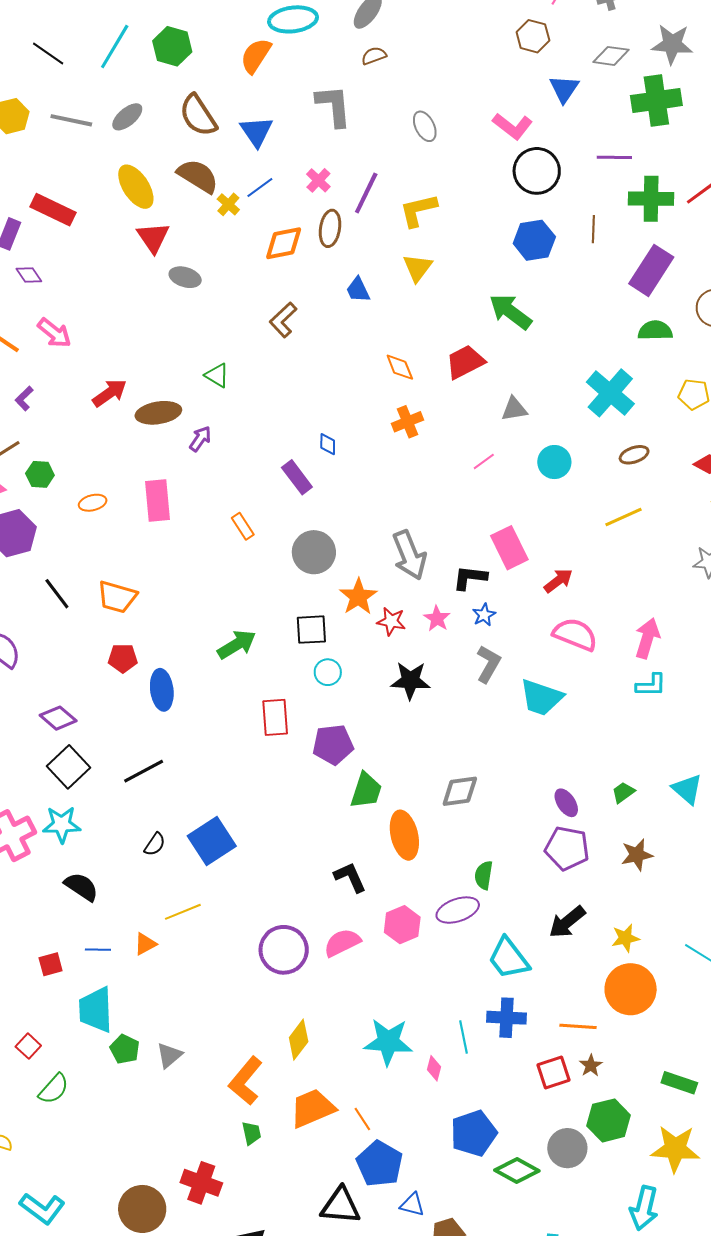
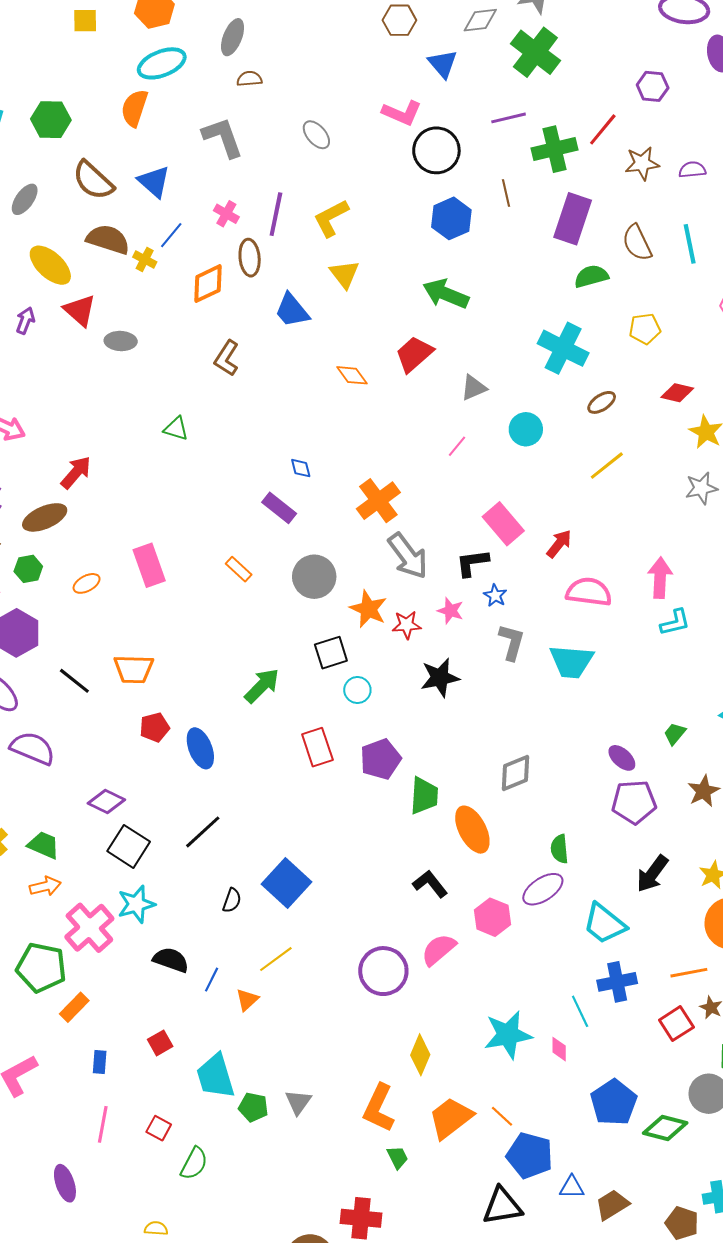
brown semicircle: (374, 56) -> (249, 79), turned 30
green cross: (656, 101) -> (535, 52), turned -30
blue trapezoid: (358, 290) -> (292, 310), size x1.4
brown ellipse: (158, 413) -> (45, 517), moved
orange cross: (407, 422) -> (378, 501), moved, size x1.4
purple arrow: (200, 439) -> (25, 321), moved
blue line: (98, 950) -> (212, 980), moved, turned -50

